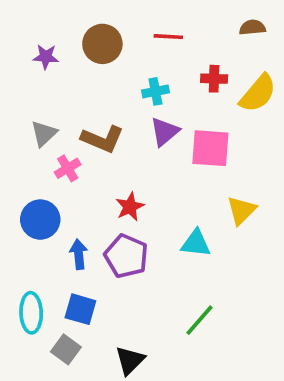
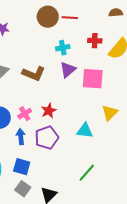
brown circle: (102, 44) -> (48, 17), moved
pink cross: (68, 168) -> (25, 114), moved
purple pentagon: (126, 256) -> (47, 138), turned 30
gray square: (66, 349) -> (23, 189), moved

